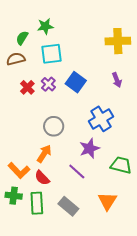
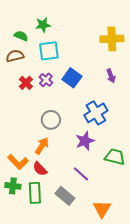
green semicircle: (22, 38) -> (21, 36), turned 80
purple line: (77, 172) -> (81, 174), moved
orange triangle: (107, 201) -> (102, 209), moved

